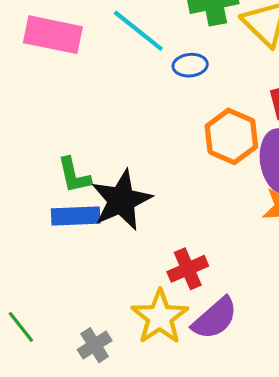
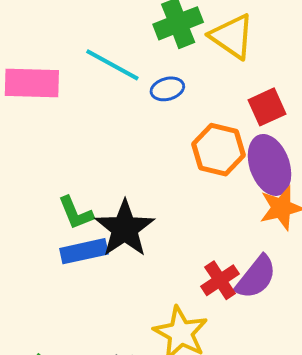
red cross: (188, 269) -> (220, 280), moved
purple semicircle: (215, 318) -> (256, 277), moved

